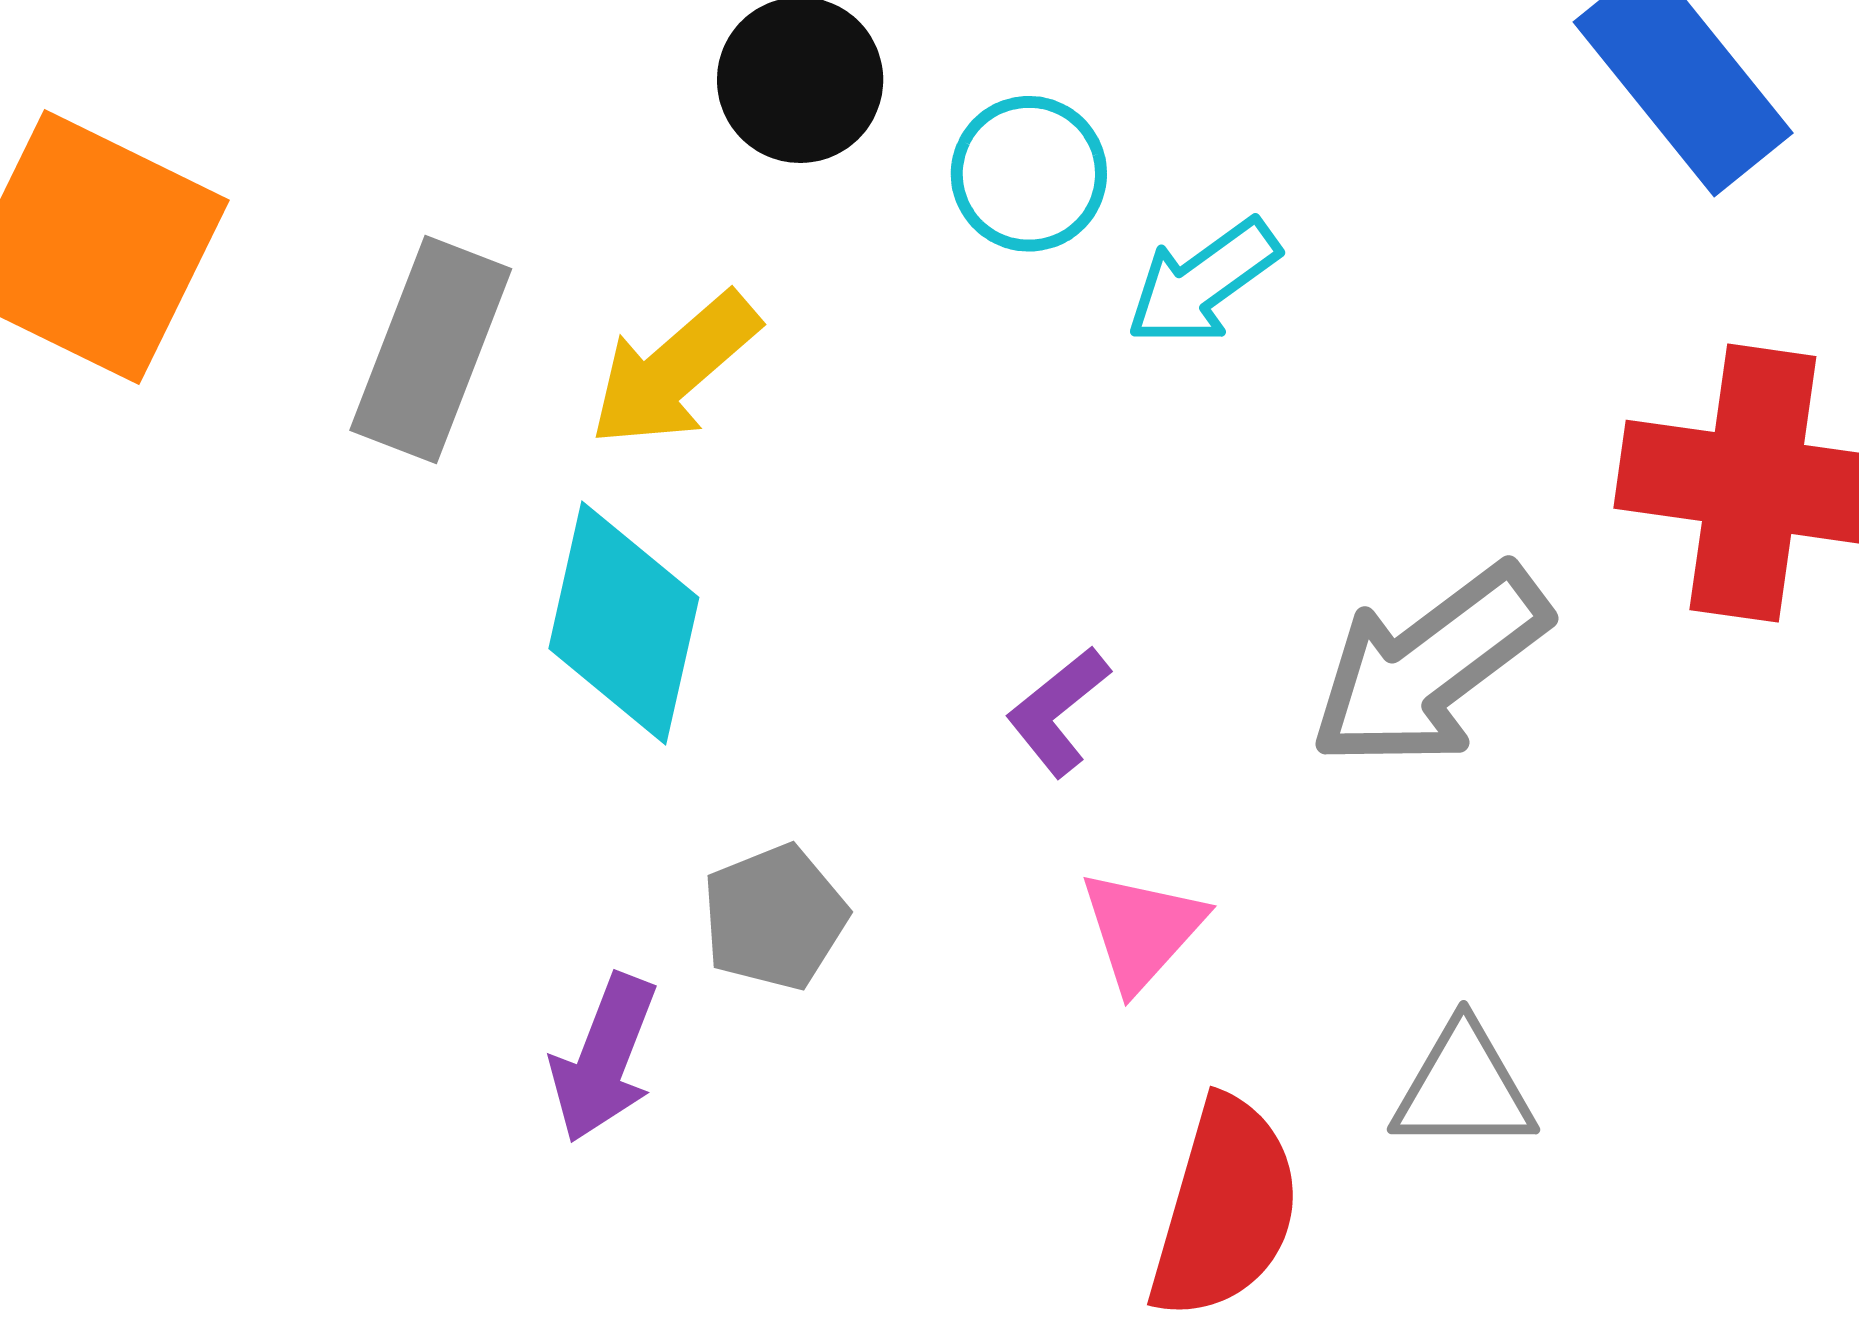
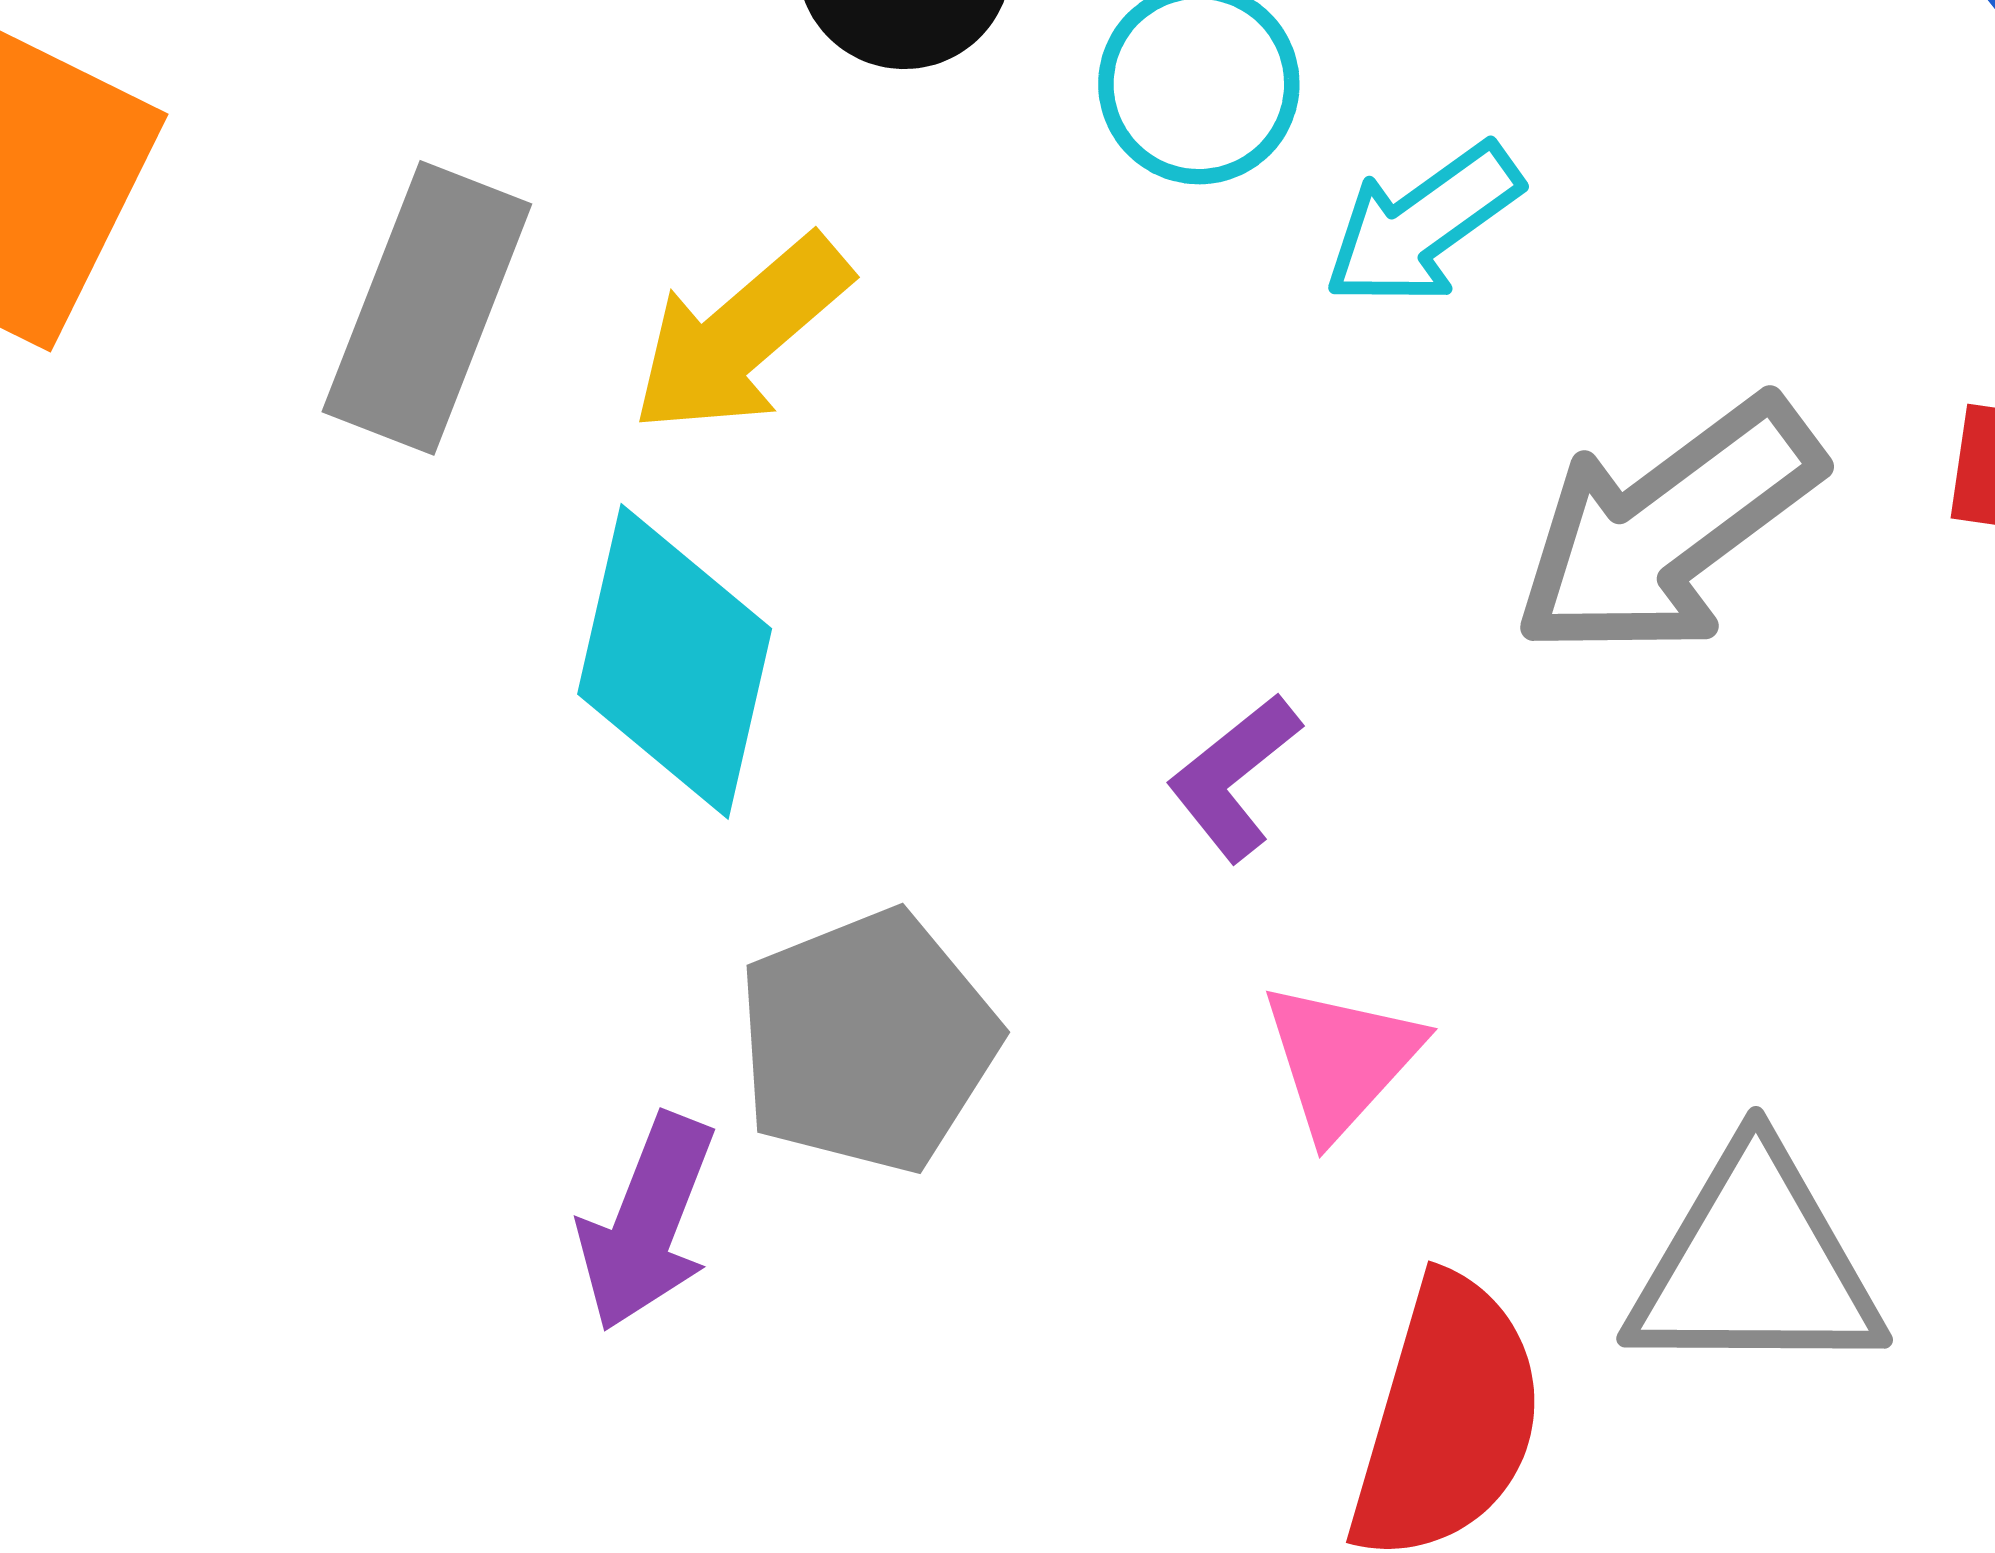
gray arrow: (1429, 666) -> (1667, 528), moved
gray pentagon: (774, 917) -> (868, 1041), size x1.4
gray triangle: (1464, 1088) -> (1755, 1265), size x1.4

